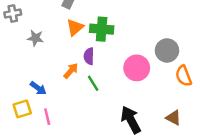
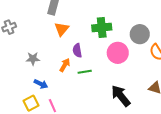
green cross: (102, 29) -> (102, 27), moved
gray star: (35, 38) -> (33, 59), moved
green line: (93, 83) -> (85, 72), turned -56

